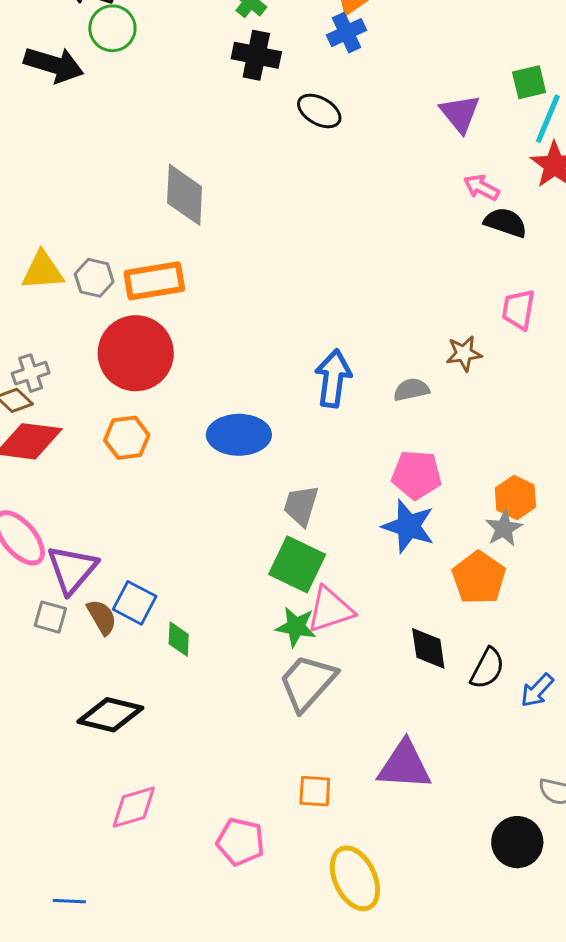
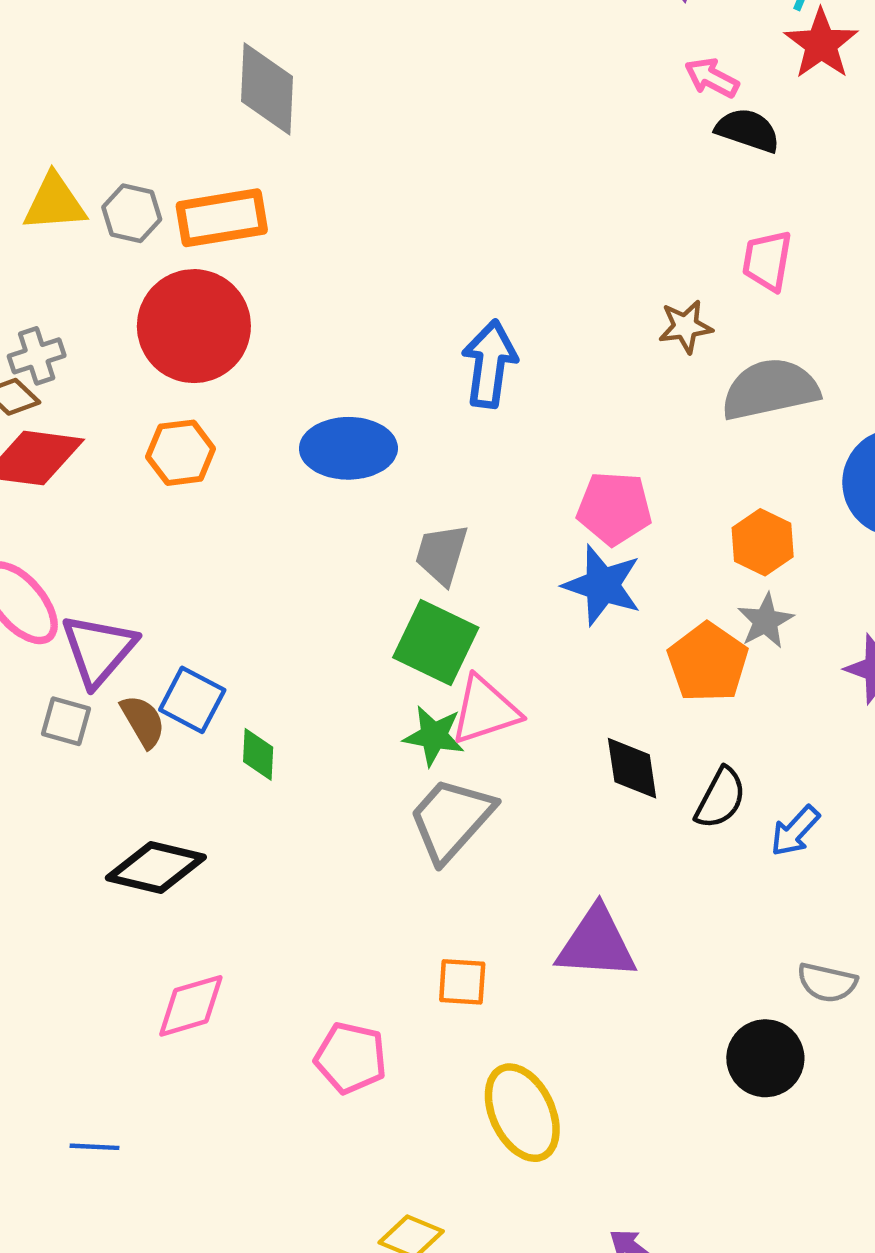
gray semicircle: (411, 390) -> (770, 389), moved, size x1.8
gray star: (504, 528) -> (765, 621), moved

